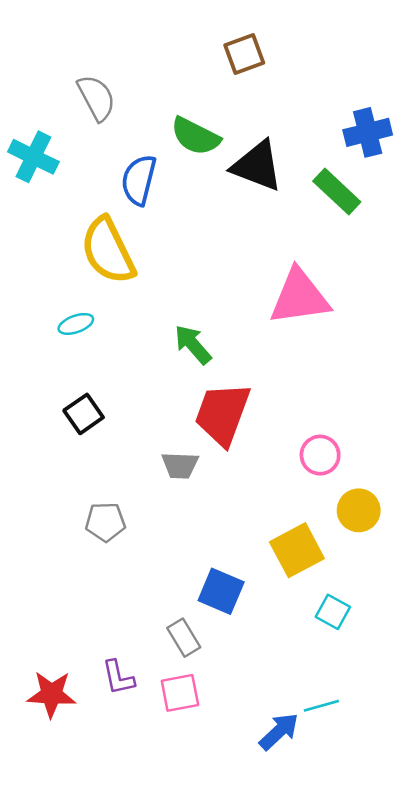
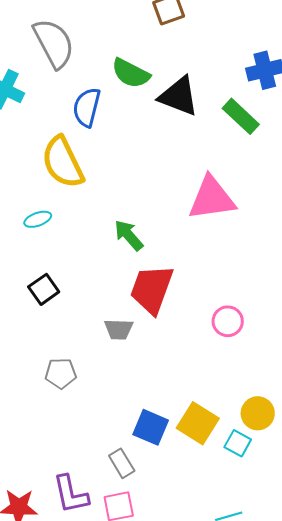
gray semicircle: (96, 98) -> (54, 43), size x1.4
yellow circle: (359, 510) -> (258, 413), moved
yellow square: (297, 550) -> (198, 423), moved, turned -30
purple L-shape: (118, 677) -> (71, 494), size x1.4

